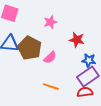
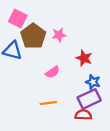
brown pentagon: (30, 48) -> (33, 36), moved
orange line: (51, 87) -> (48, 103), turned -35

